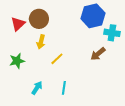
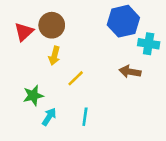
brown arrow: (98, 54) -> (130, 72), turned 49
green star: (17, 61) -> (33, 96), moved

